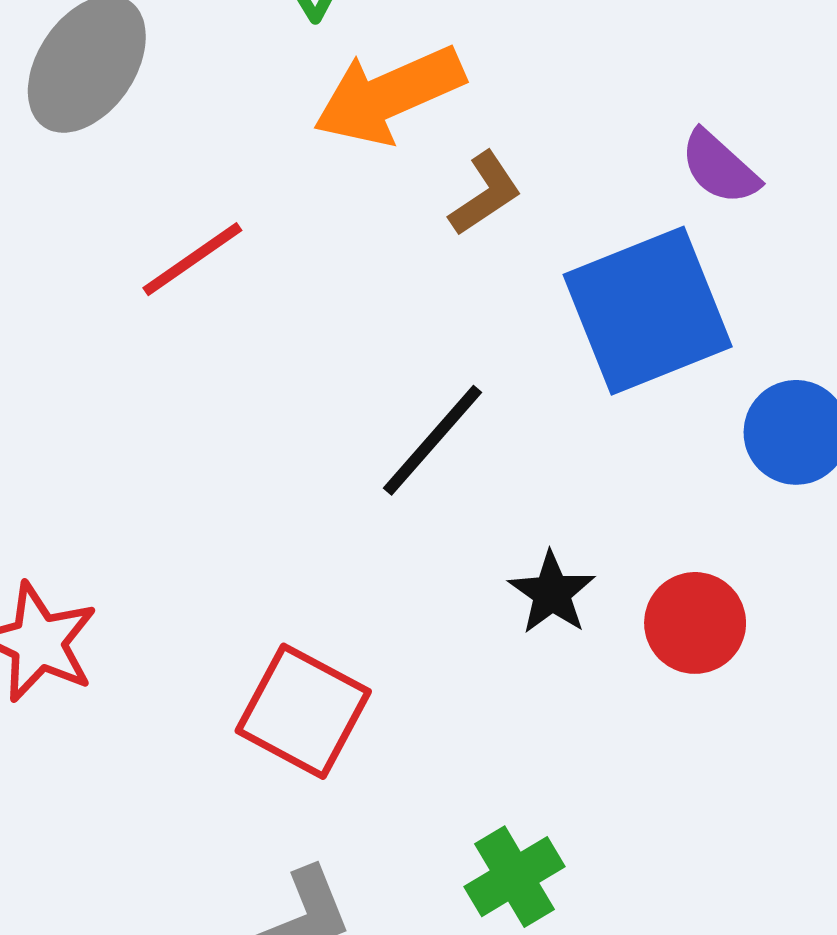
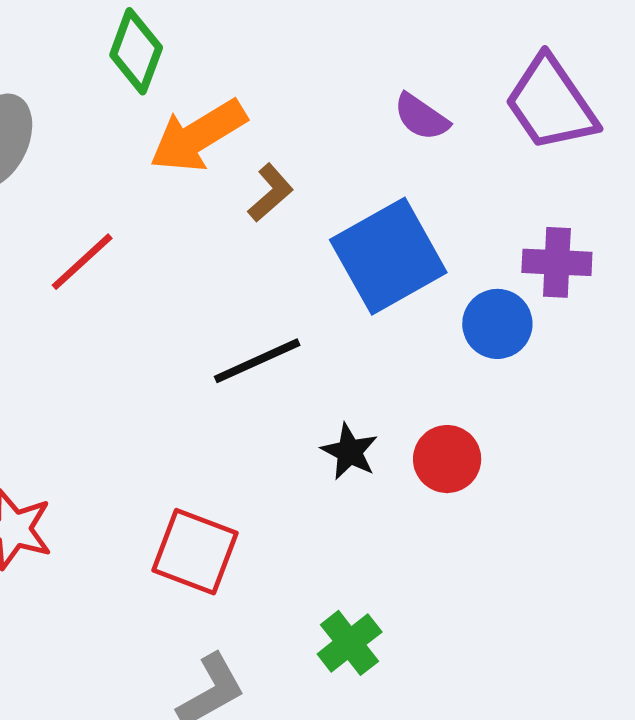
purple semicircle: (720, 167) -> (421, 117), moved
black line: (433, 440) -> (257, 361), turned 32

